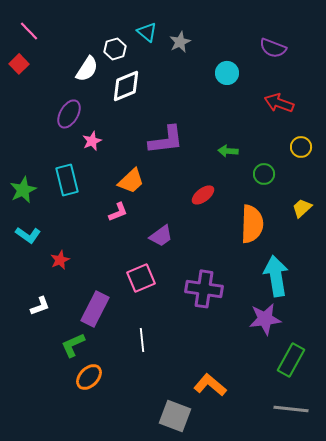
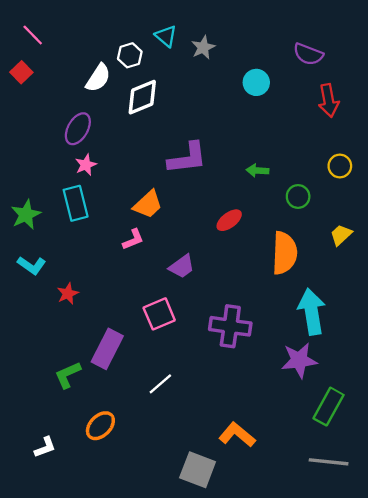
red arrow: (279, 103) -> (329, 100), moved, turned -120
pink star: (92, 141) -> (86, 165), moved
white L-shape: (40, 306) -> (45, 447), moved
white line: (142, 340) -> (160, 384), turned 55
green L-shape: (73, 345) -> (68, 375), moved

